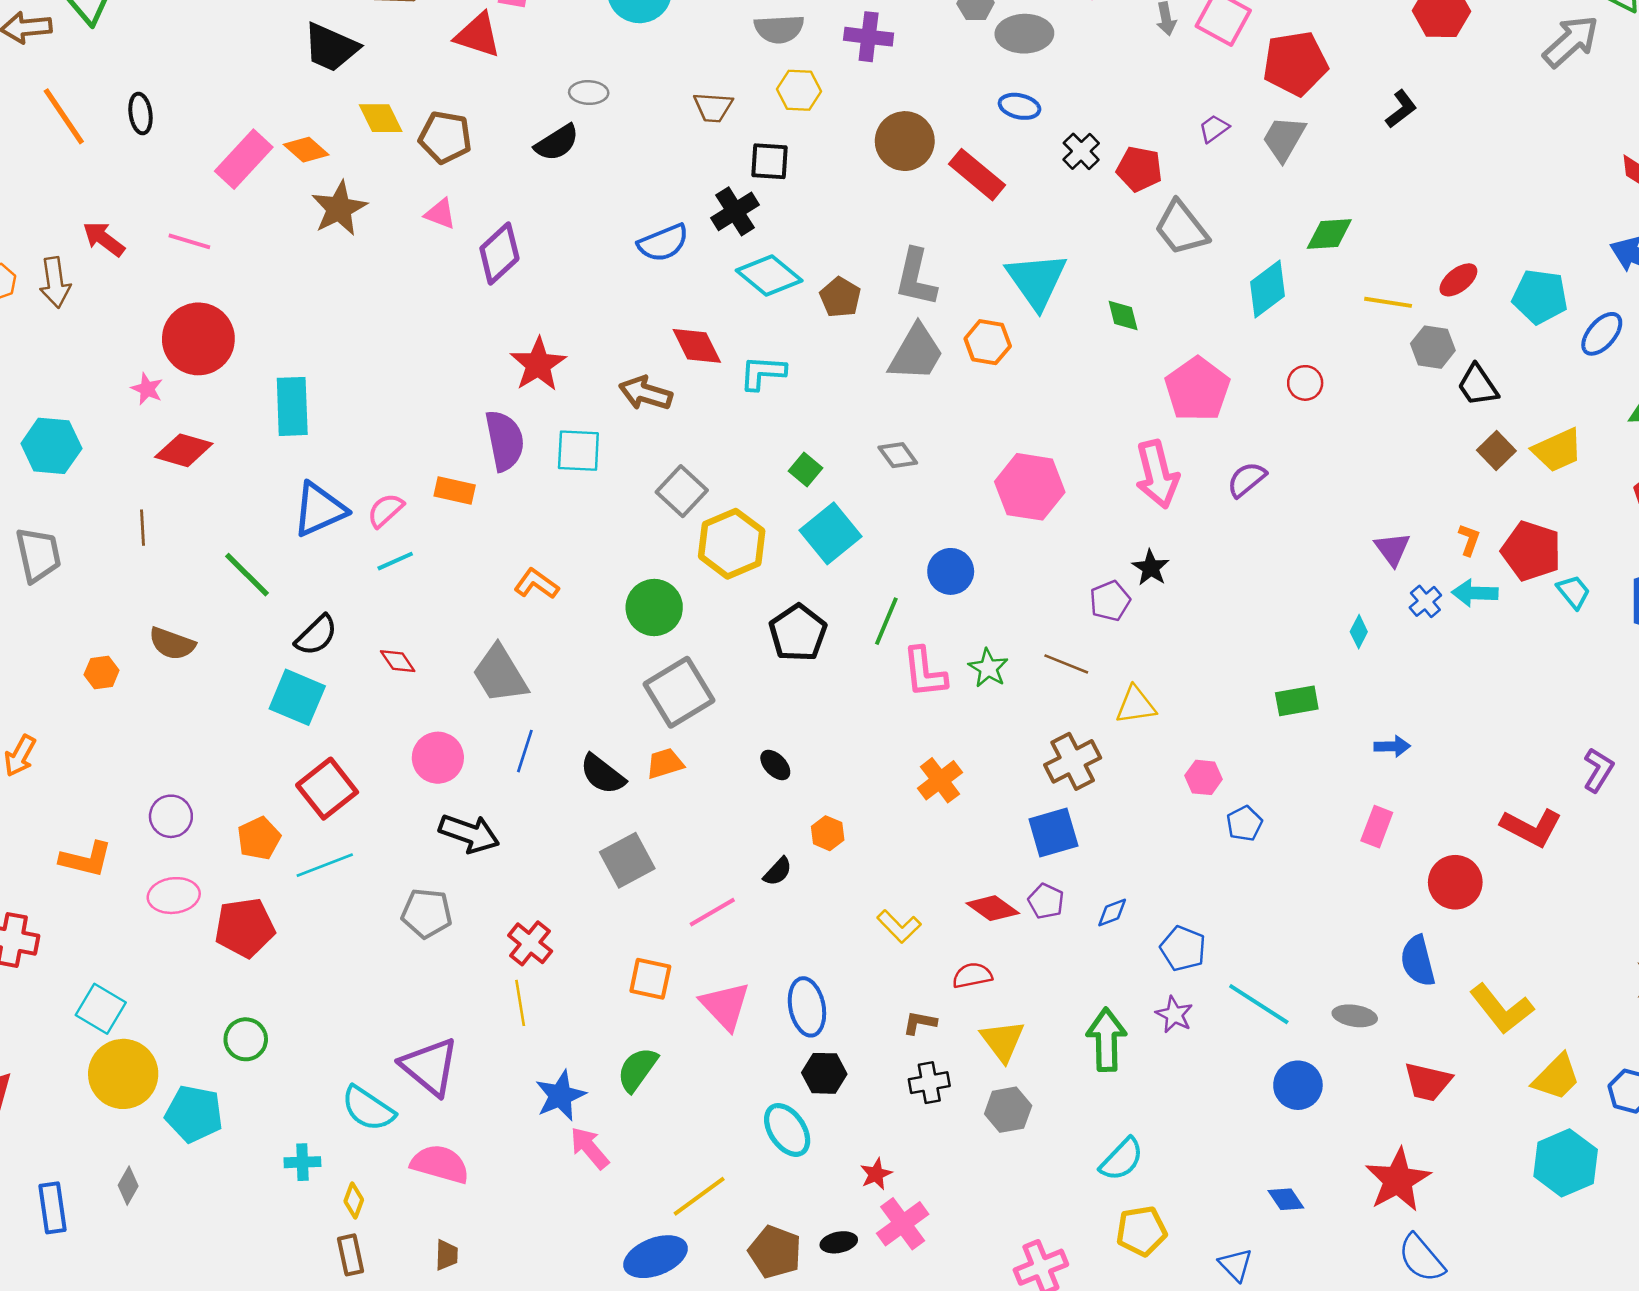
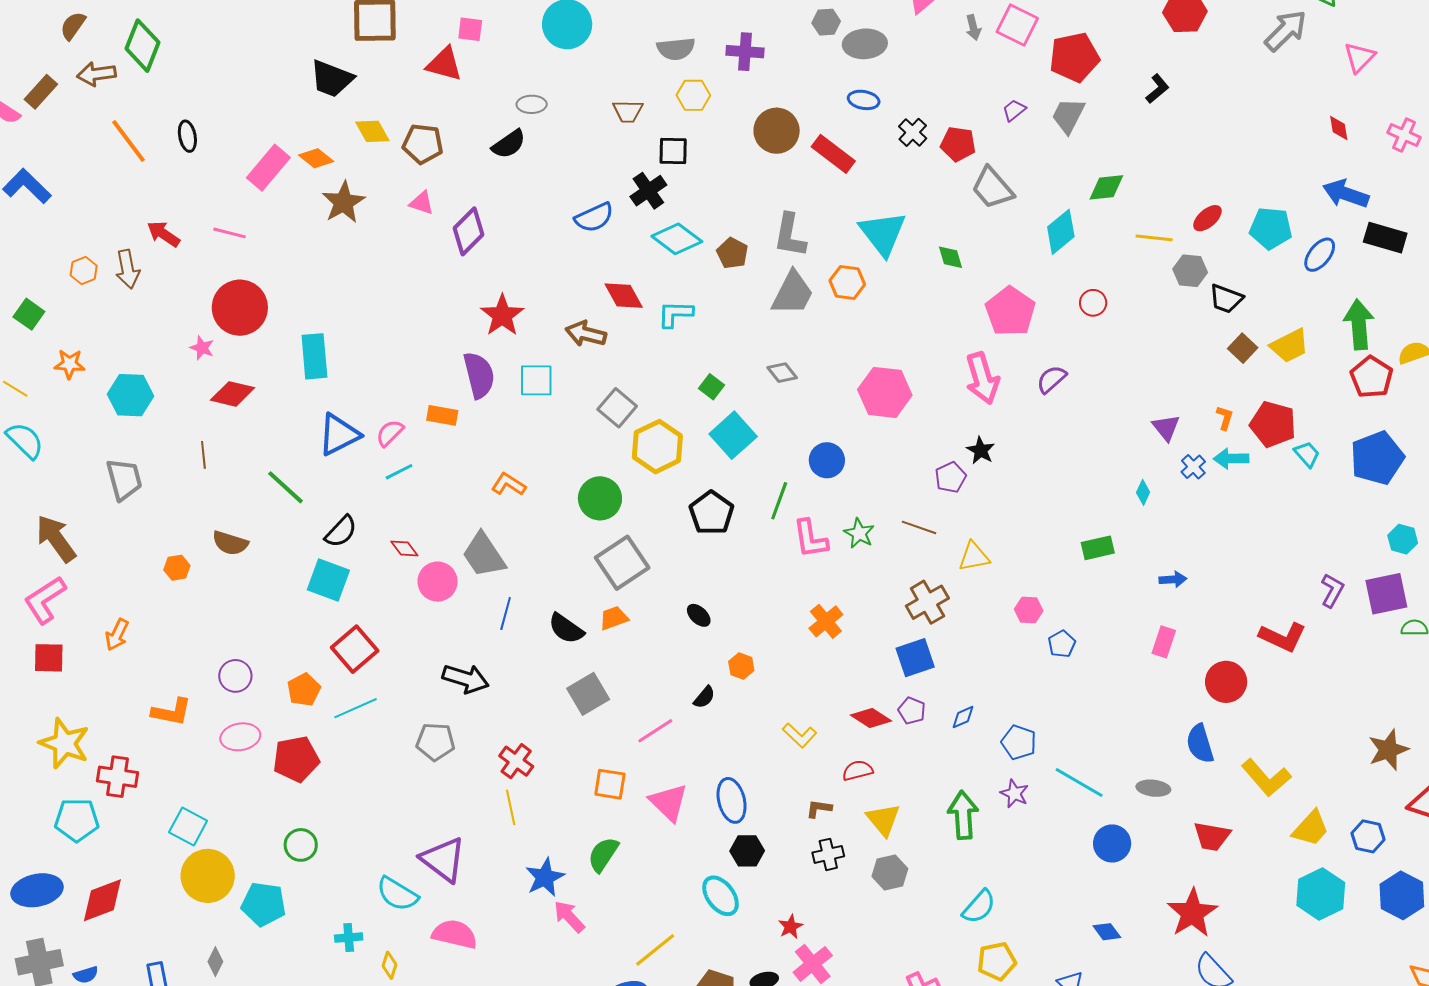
black trapezoid: (1478, 385) -> (1226, 299), turned -33
pink circle: (438, 758) -> (438, 582), moved

